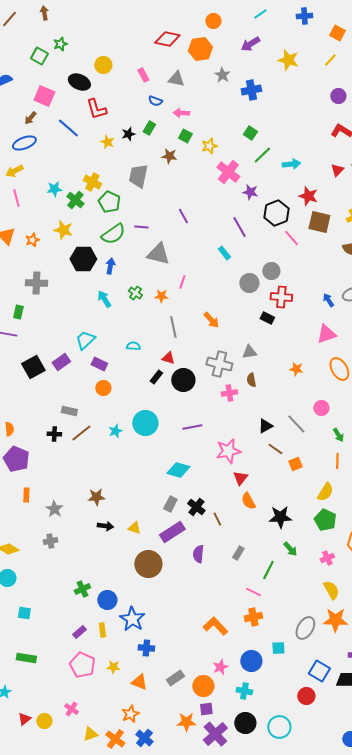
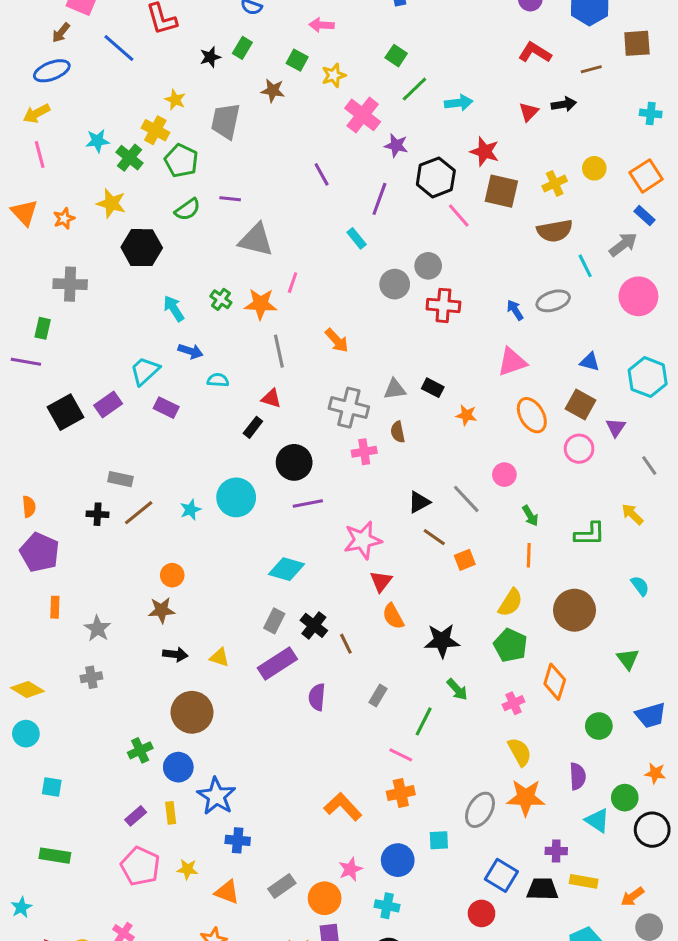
pink arrow: (181, 113) -> (322, 25), moved
yellow star: (107, 142) -> (175, 100), moved
purple line: (183, 216) -> (322, 174), moved
purple line: (239, 227) -> (379, 199), turned 50
green semicircle: (113, 234) -> (187, 209), size x0.7
blue arrow: (110, 266) -> (190, 351), moved, turned 98
orange star: (161, 296) -> (261, 304), size x1.5
black rectangle: (267, 318) -> (433, 388), moved
black circle: (183, 380) -> (294, 462), moved
orange circle: (103, 388) -> (172, 575), moved
brown circle: (148, 564) -> (192, 712), moved

